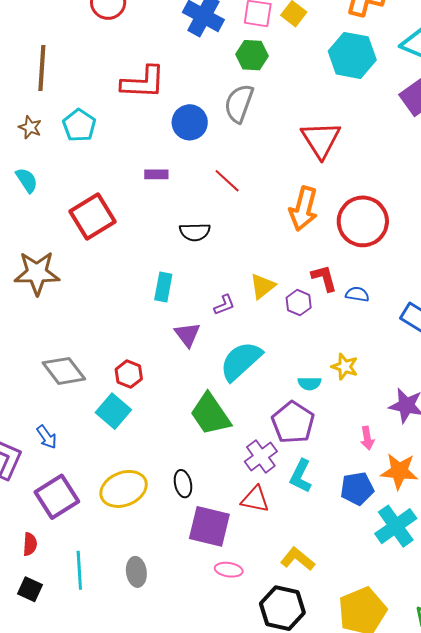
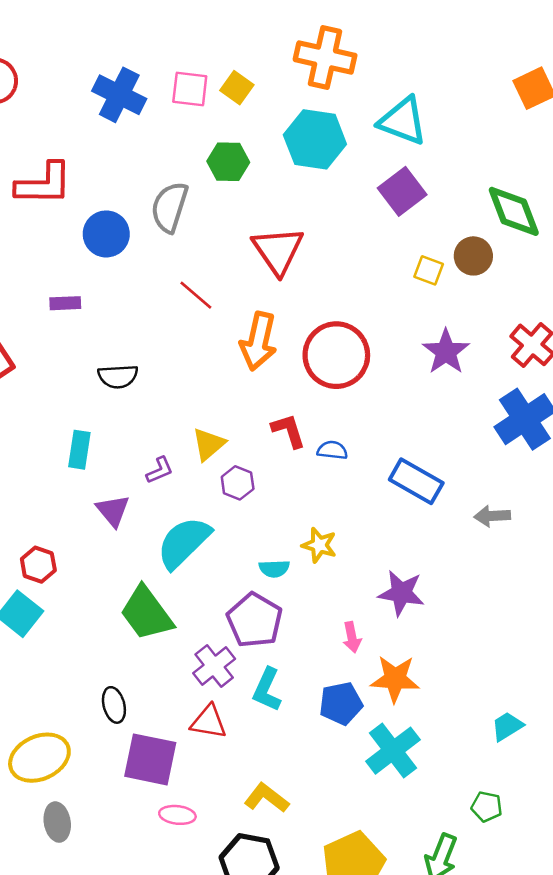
green hexagon: (252, 55) -> (228, 162), moved
red line: (227, 181) -> (196, 295), moved
purple hexagon: (299, 303) -> (238, 483), moved
yellow ellipse: (124, 489) -> (39, 758), moved

